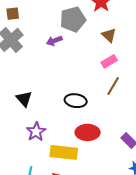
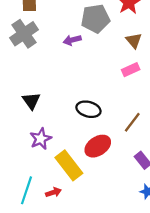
brown line: (113, 86) -> (132, 122), moved
red ellipse: (88, 132) -> (98, 146), turned -40
yellow rectangle: (64, 152) -> (69, 165), turned 40

